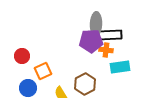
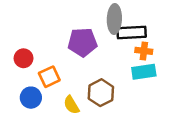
purple pentagon: (91, 41) -> (82, 42), moved
orange cross: (106, 50) -> (144, 51), moved

